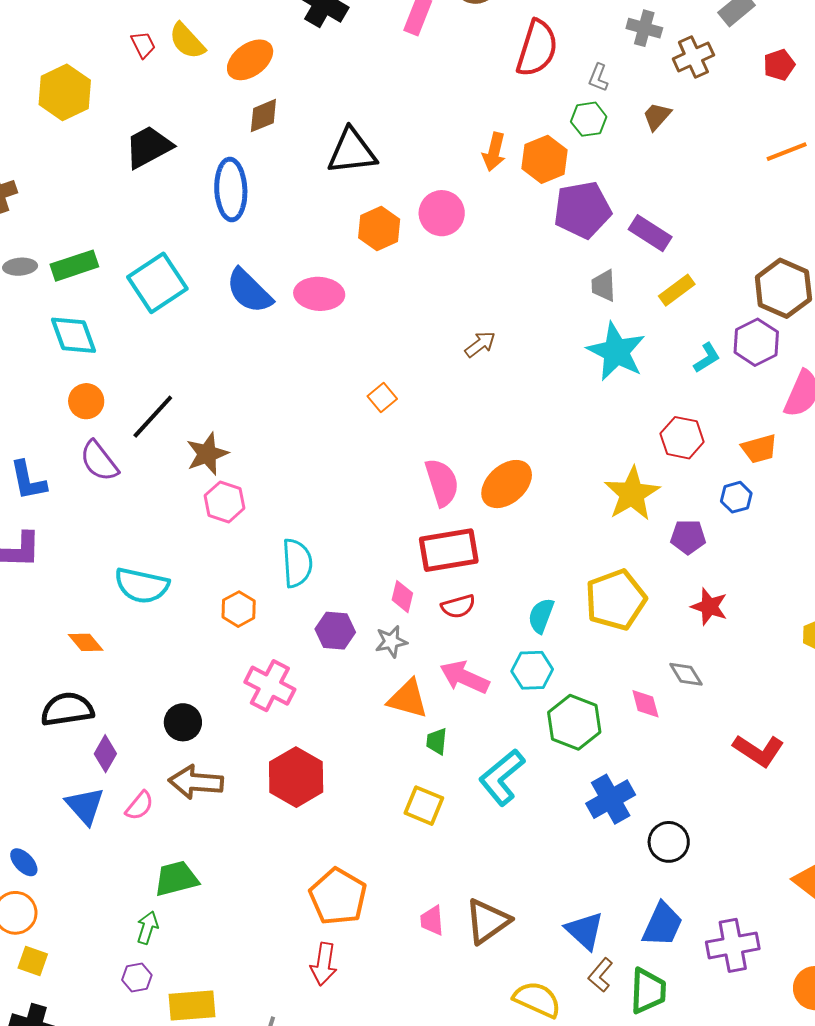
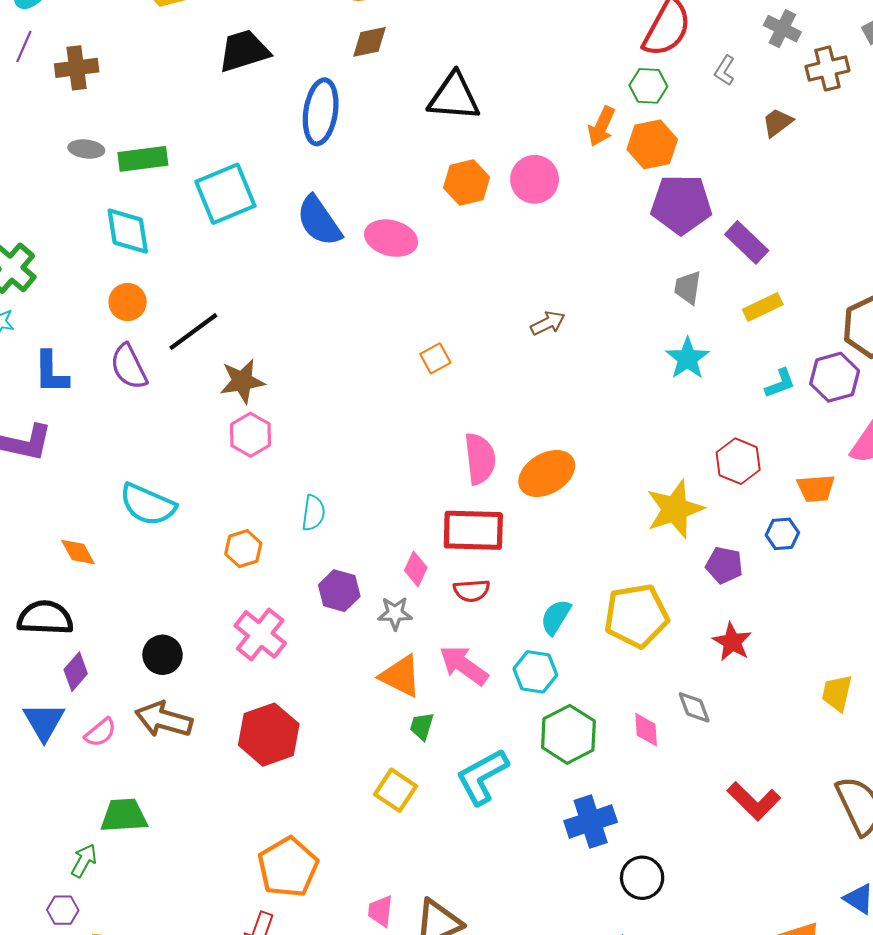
green hexagon: (589, 119) -> (648, 86), moved
cyan star: (616, 352) -> (687, 358), size x0.7
cyan semicircle: (297, 563) -> (313, 513), size x0.7

